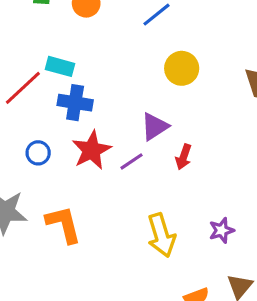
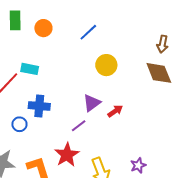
blue cross: (75, 103) -> (39, 106), moved
red star: (92, 150) -> (67, 155), moved
red arrow: (184, 157) -> (115, 111), moved, turned -140

